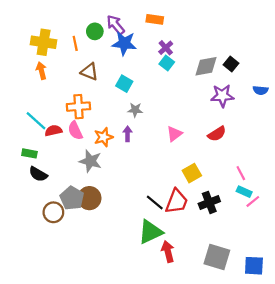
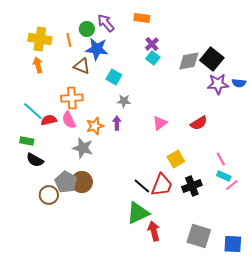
blue star: (124, 43) -> (97, 49), moved
black square: (231, 64) -> (212, 59), size x1.6
purple star: (222, 96) -> (218, 84), moved

